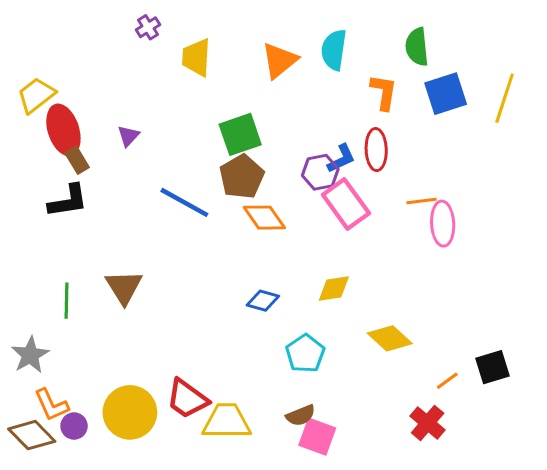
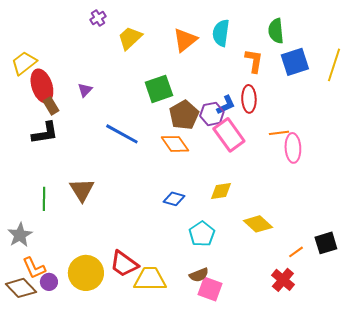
yellow trapezoid: (196, 57) -> (130, 38), turned 44
brown pentagon: (242, 177) -> (184, 115), moved

